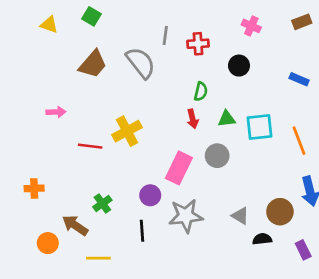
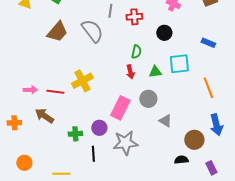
pink arrow: (56, 112) -> (30, 90), moved
cyan square: (259, 127) -> (179, 64), moved
green cross: (102, 203) -> (75, 134), moved, turned 32
gray triangle: (240, 216) -> (165, 121), moved
brown arrow: (75, 225) -> (44, 116), moved

